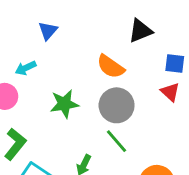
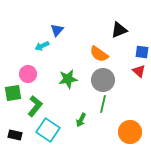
cyan arrow: (26, 68) -> (42, 46), moved
green line: (117, 141) -> (103, 104), turned 54

